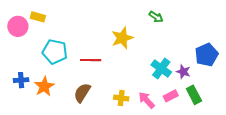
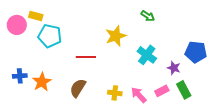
cyan pentagon: (55, 52) -> (50, 36), moved
blue pentagon: (207, 55) -> (196, 52), turned 30
cyan cross: (161, 69) -> (147, 55), moved

